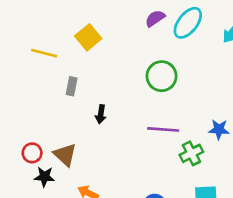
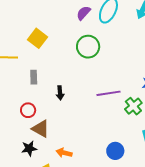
green circle: (162, 76) -> (88, 47), moved
red circle: (32, 153) -> (28, 110), moved

